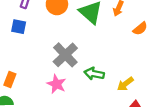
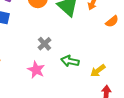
gray cross: (65, 55) -> (44, 44), size x0.6

